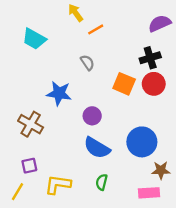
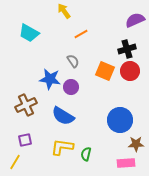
orange line: (96, 29) -> (81, 34), moved
gray semicircle: (87, 63) -> (73, 61), moved
purple circle: (92, 116) -> (71, 87), moved
brown cross: (31, 124) -> (26, 105), turned 35
blue semicircle: (97, 148) -> (63, 116), moved
yellow L-shape: (58, 185) -> (62, 147), moved

